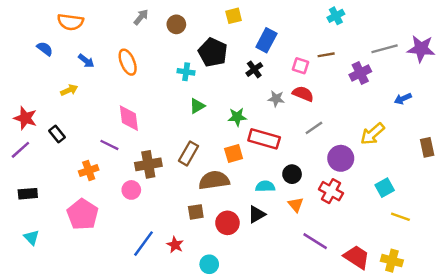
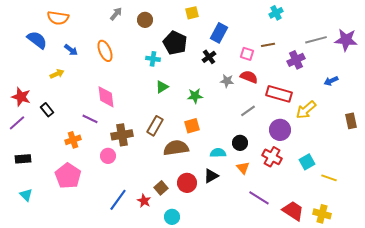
blue semicircle: (45, 49) -> (37, 40), size x1.5
gray line: (314, 128) -> (248, 111), moved
red rectangle: (264, 139) -> (279, 94), moved
cyan square: (385, 188) -> (307, 162), moved
brown square: (196, 212) -> (161, 188), moved, turned -32

